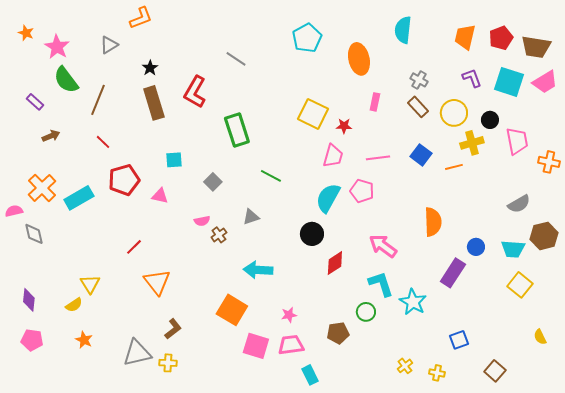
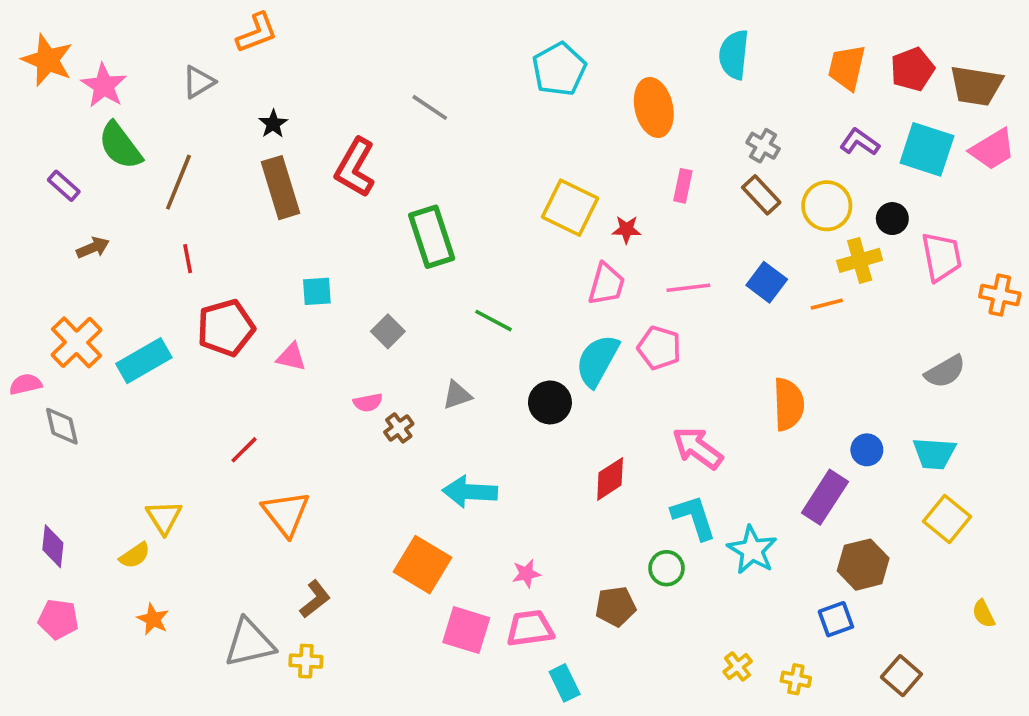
orange star: (26, 33) -> (47, 60), size x1.8
purple L-shape: (472, 78) -> (860, 142), turned -35
red line: (103, 142) -> (188, 259), turned 35
black circle: (312, 234) -> (550, 402), moved
brown hexagon: (544, 236) -> (863, 565), moved

